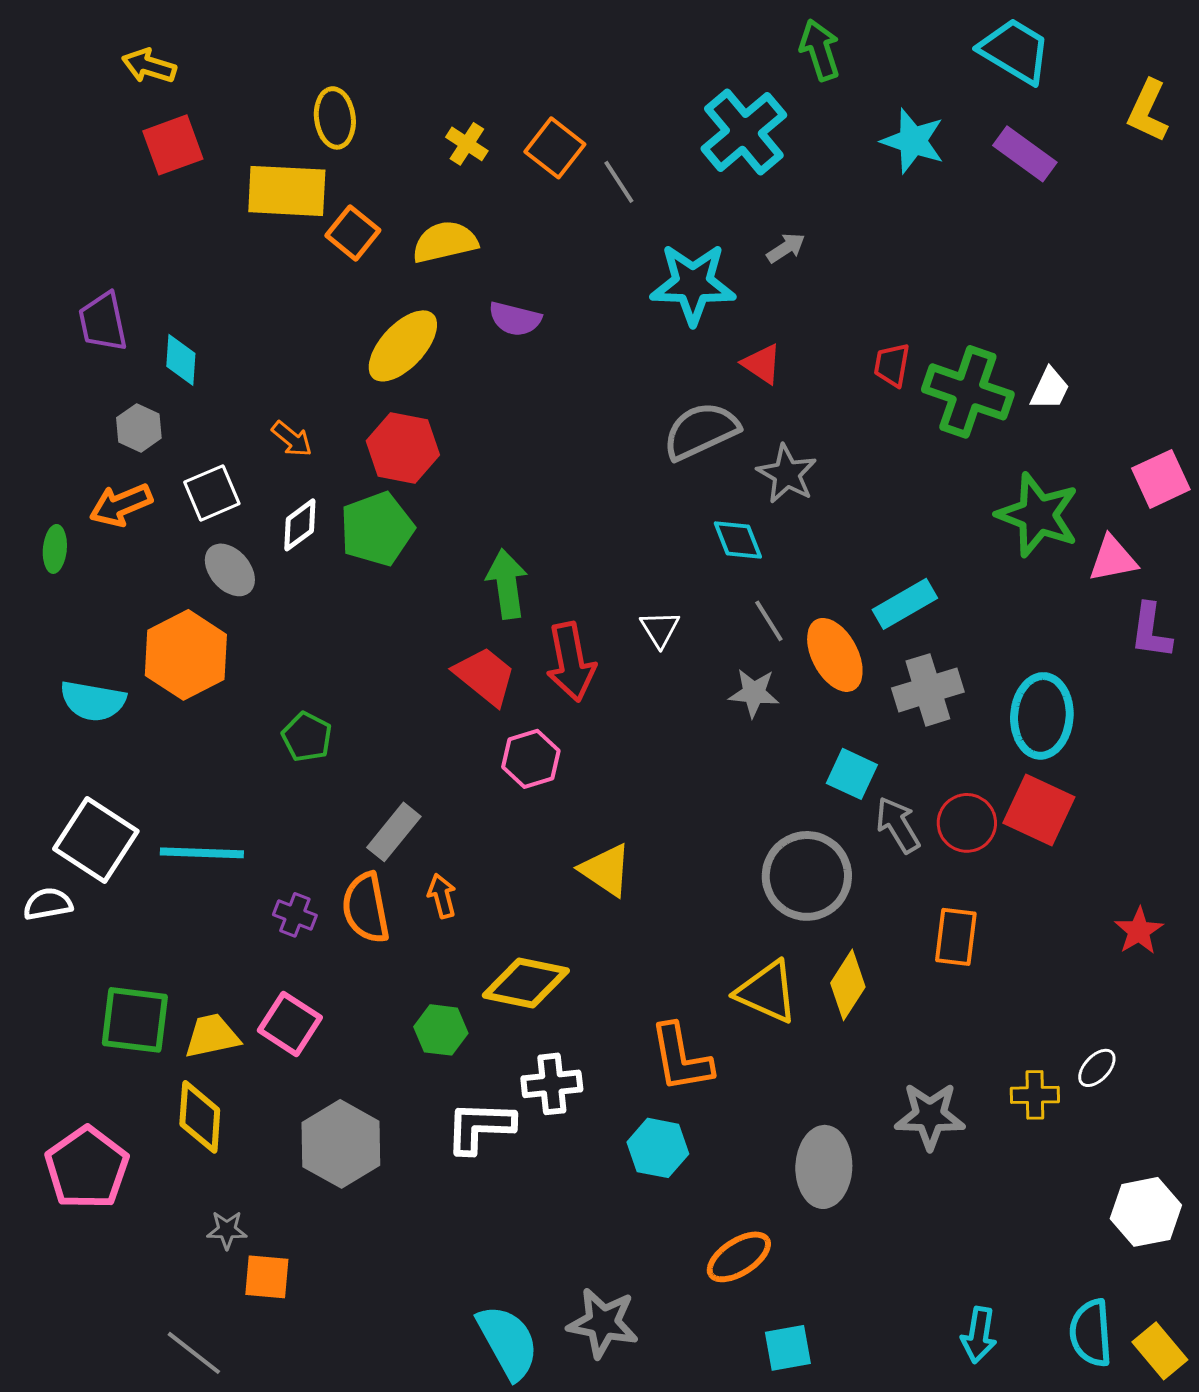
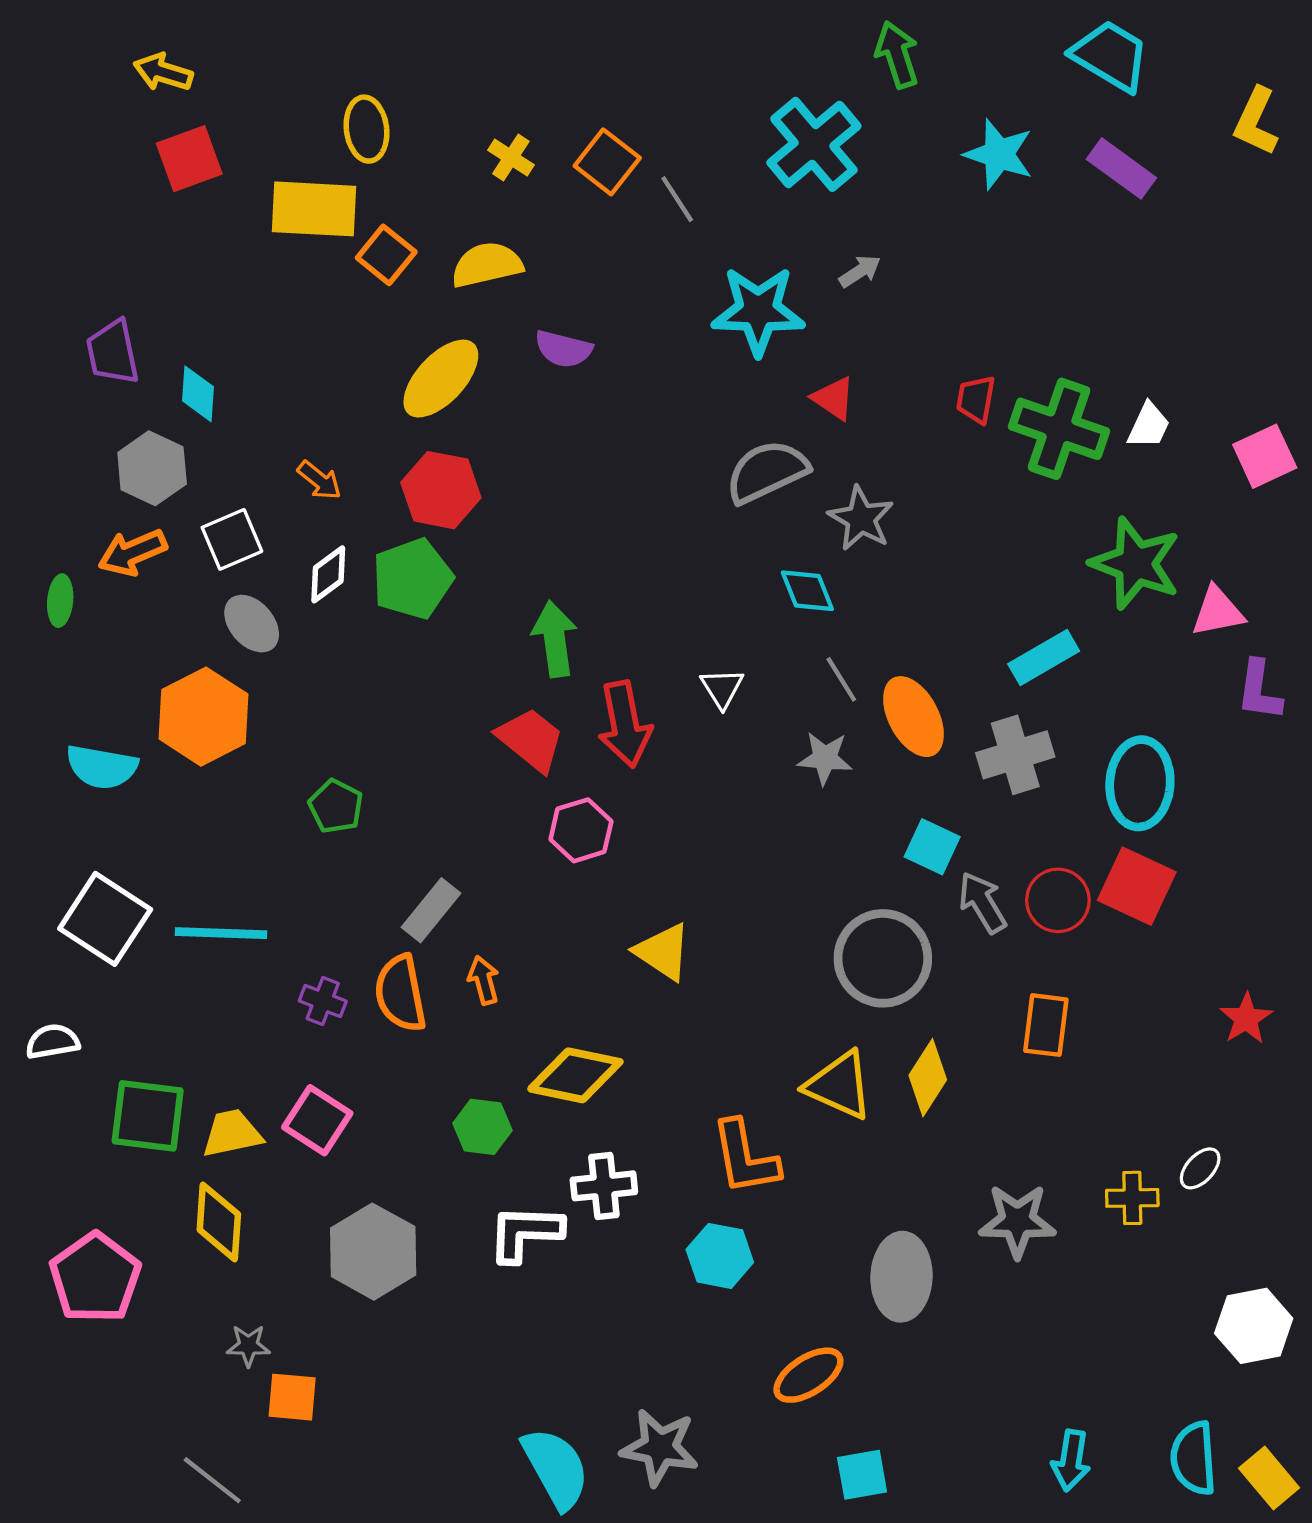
gray hexagon: (139, 428) -> (152, 468), size x1.4
pink square: (1161, 479) -> (1265, 456), moved
cyan rectangle: (905, 604) -> (1044, 657), moved
white semicircle: (48, 904) -> (53, 1041), moved

